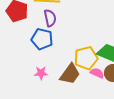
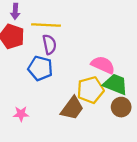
pink star: (41, 73) -> (21, 114), moved
pink semicircle: (97, 73) -> (103, 65), moved, size x1.5

